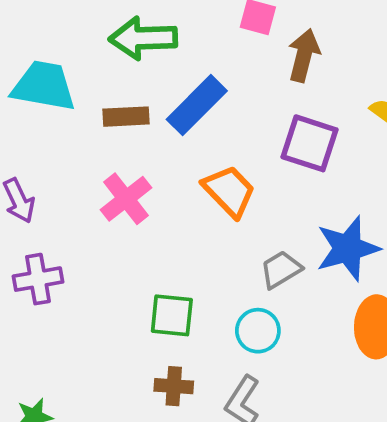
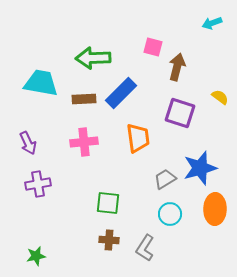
orange trapezoid: (229, 191) -> (138, 138), turned 36
pink cross: (126, 199) -> (84, 142), turned 32
cyan circle: (258, 331) -> (170, 214), moved

